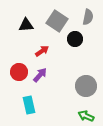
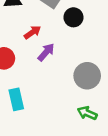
purple arrow: (40, 75) -> (46, 52), moved

